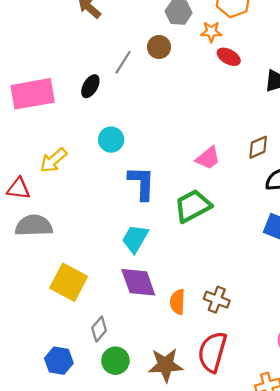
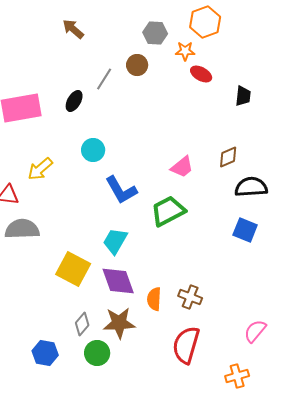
blue L-shape: (142, 183) -> (121, 190), turned 148
yellow square: (69, 282) -> (73, 269), moved
brown star: (166, 365) -> (119, 323), moved

